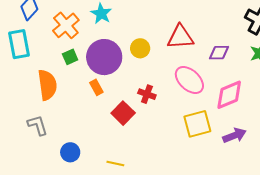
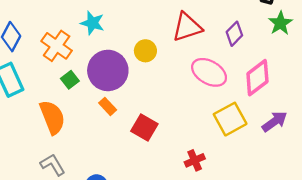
purple diamond: (219, 53) -> (234, 34), turned -30
red cross: (147, 94) -> (195, 160), moved, turned -30

